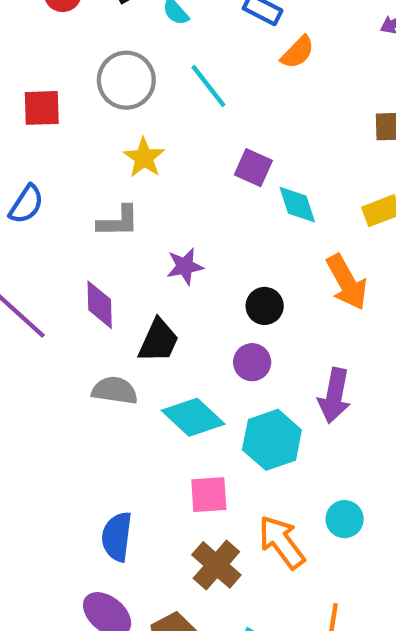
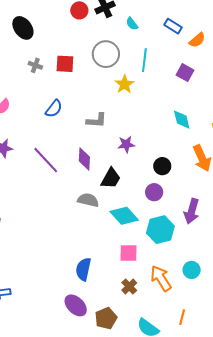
orange semicircle: (298, 52) -> (197, 40), moved
cyan line: (208, 86) -> (144, 60), turned 40
yellow star: (144, 158) -> (124, 84), moved
purple square: (253, 168) -> (185, 73), moved
brown cross: (216, 565) -> (129, 286), size x0.7

